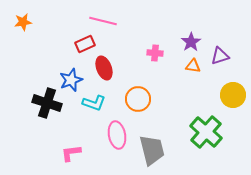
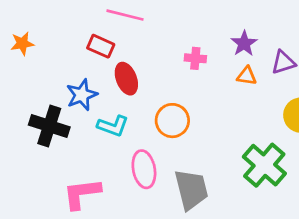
orange star: (23, 22) -> (22, 43), moved
red rectangle: (85, 44) -> (101, 46), turned 48
pink L-shape: (71, 153) -> (82, 194), size x1.4

